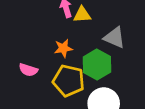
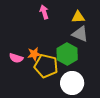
yellow triangle: (82, 15) -> (78, 17), moved
orange star: (63, 48) -> (34, 54), moved

